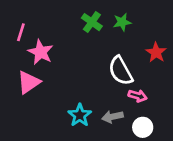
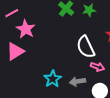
pink line: (21, 32) -> (12, 13), turned 40

